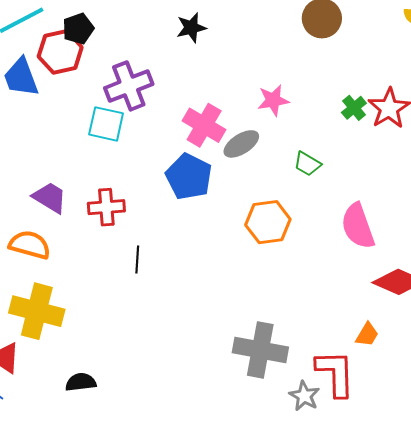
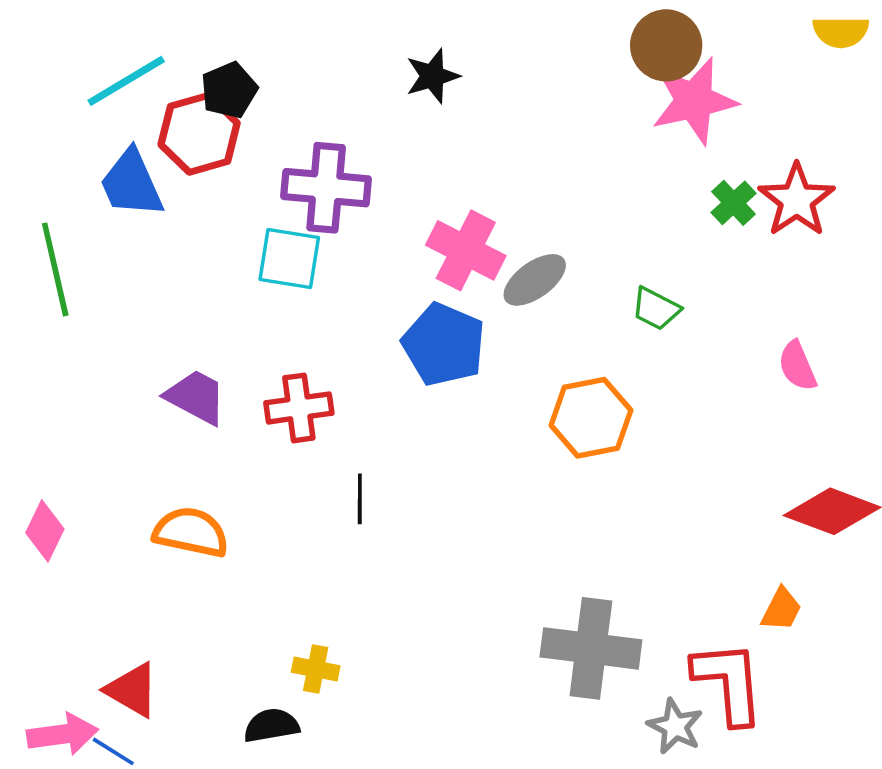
purple cross: (129, 86) -> (326, 188), turned 30
pink star: (273, 100) -> (694, 101), moved, size x1.5
pink semicircle: (358, 226) -> (797, 366), moved, size x0.6
orange semicircle: (30, 245) -> (191, 532), moved
yellow cross: (37, 311) -> (316, 669), moved, size x0.5

